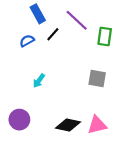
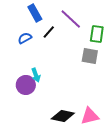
gray square: (97, 79) -> (90, 56), moved
cyan arrow: (39, 81) -> (36, 75), turned -56
purple circle: (19, 120) -> (26, 85), moved

